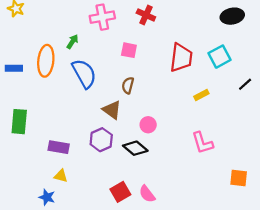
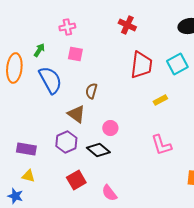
red cross: (146, 15) -> (127, 25), moved
pink cross: (102, 17) -> (67, 27), size x0.7
pink square: (129, 50) -> (75, 54), moved
red square: (120, 192) -> (76, 180), moved

